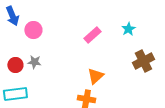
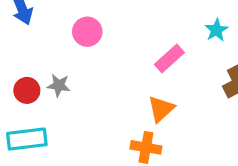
pink circle: (33, 30) -> (87, 32), moved
pink rectangle: (92, 35) -> (169, 59), moved

